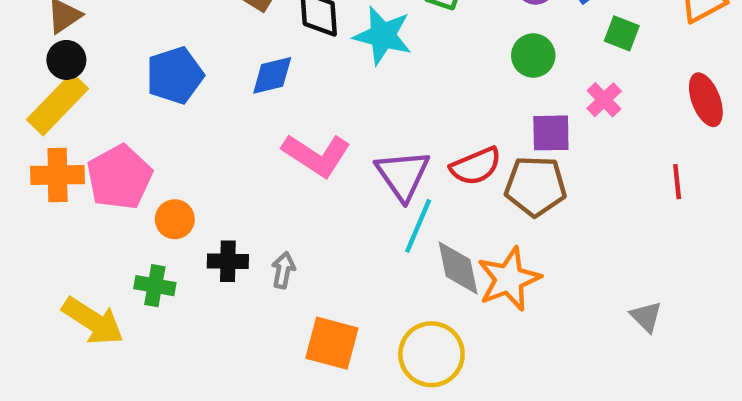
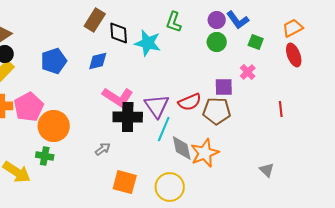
green circle: (533, 56) -> (217, 42), moved
red ellipse: (706, 100) -> (294, 55), moved
orange circle: (175, 219) -> (54, 126), size x1.8
black cross: (228, 261) -> (128, 117), moved, size x1.6
gray arrow: (283, 270) -> (103, 149), turned 42

